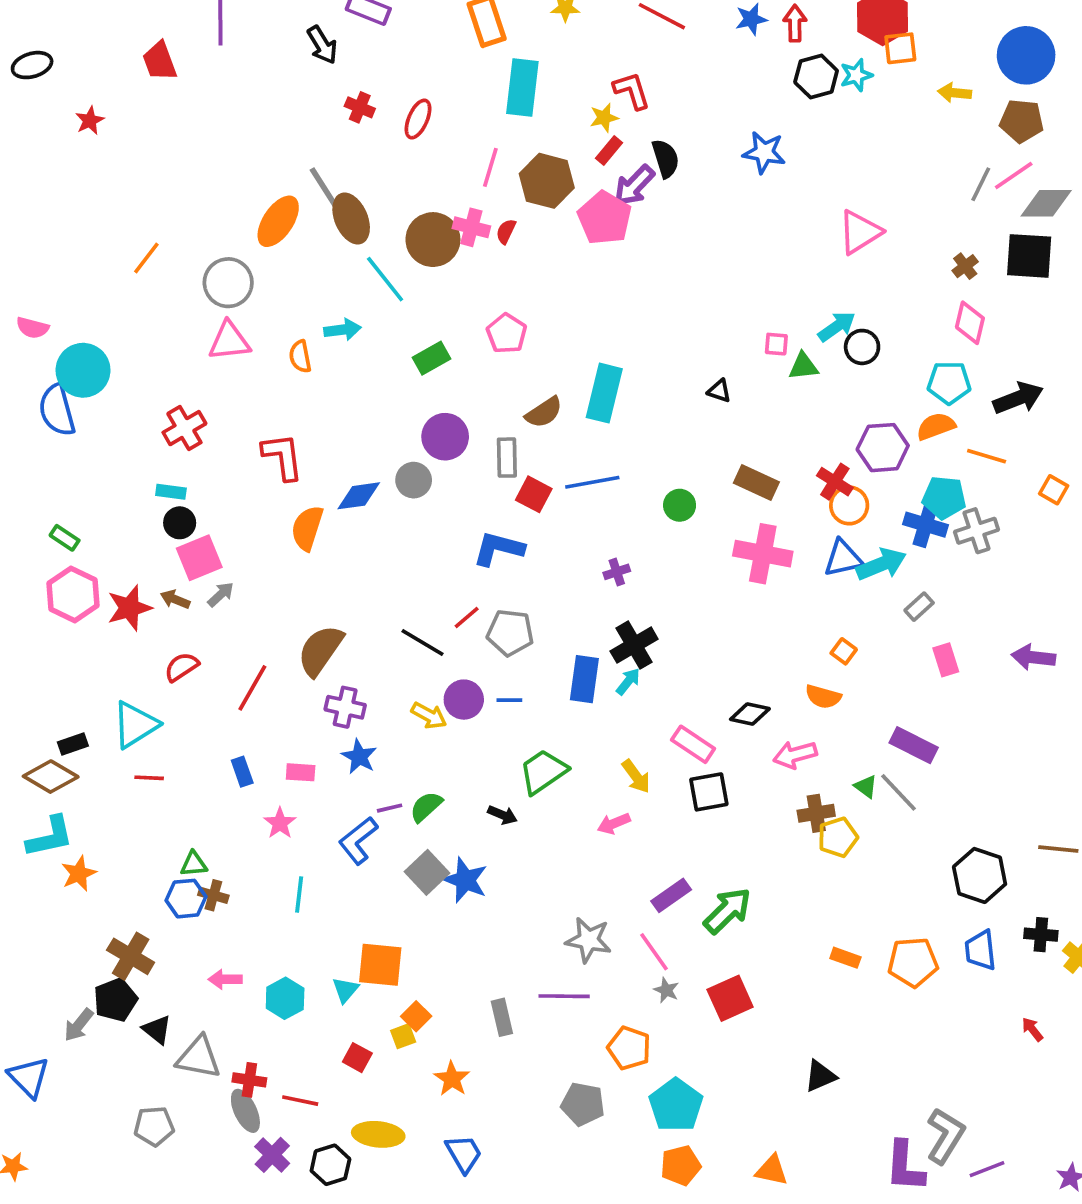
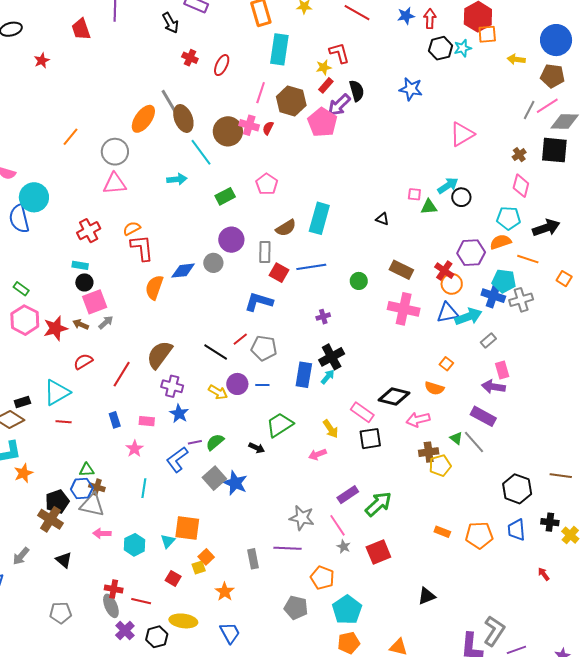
orange semicircle: (300, 357) -> (132, 228), moved, turned 72
purple arrow: (1033, 657) -> (493, 387), moved
black diamond: (750, 714) -> (394, 397), size x1.4
black pentagon: (115, 1000) -> (57, 502), moved
gray triangle: (199, 1057) -> (92, 505), moved

